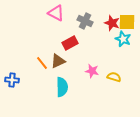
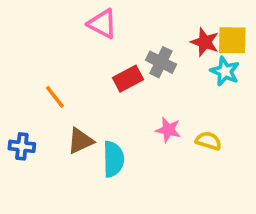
gray cross: (85, 21) -> (161, 62), moved
brown triangle: (58, 61) -> (80, 141), moved
orange line: (42, 63) -> (55, 97), moved

